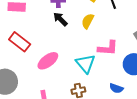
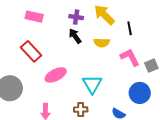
yellow semicircle: (88, 21) -> (102, 43), turned -126
pink L-shape: (108, 48) -> (130, 57), moved, turned -130

